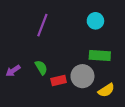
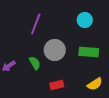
gray circle: (82, 76) -> (55, 50), moved
red rectangle: (59, 80) -> (57, 85), moved

